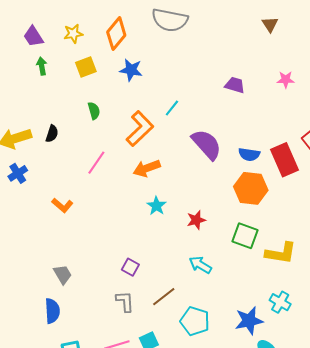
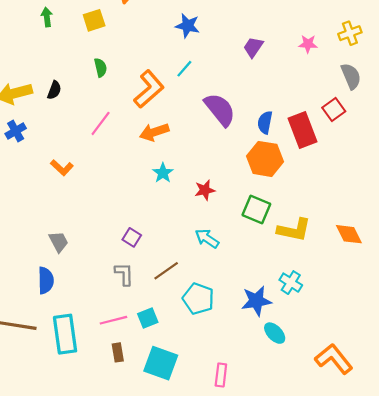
blue star: (131, 70) -> (188, 26), moved
purple trapezoid: (235, 85) -> (253, 47), turned -75
blue semicircle: (249, 154) -> (265, 122), turned 90

